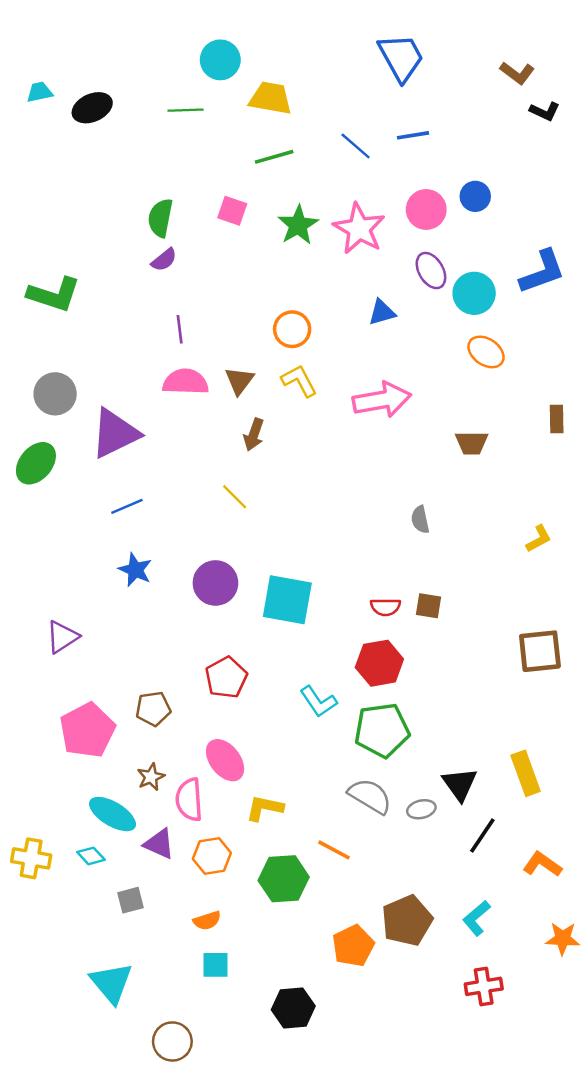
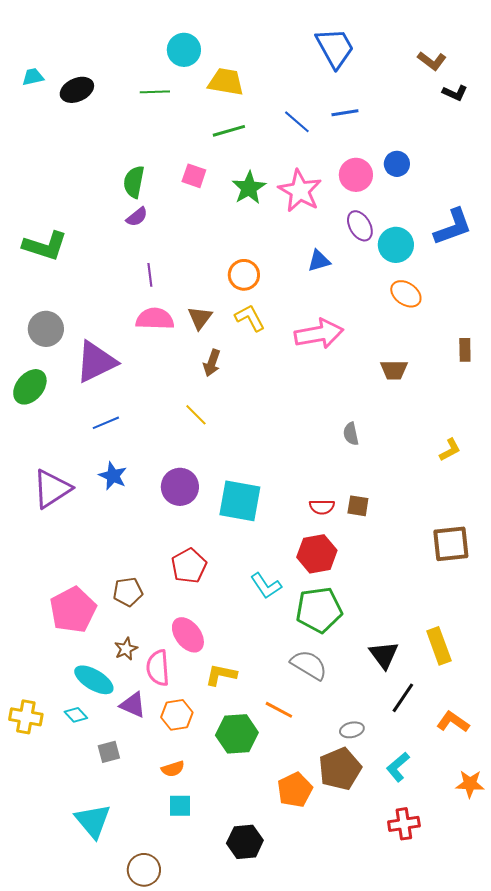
purple triangle: (62, 637) -> (52, 489), moved, size x1.4
gray ellipse: (421, 809) -> (352, 730), moved

